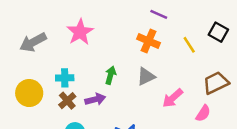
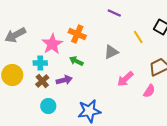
pink star: (80, 32) -> (52, 44), moved
orange cross: (149, 41) -> (77, 34), moved
green arrow: (110, 75) -> (76, 61), turned -80
gray triangle: (146, 77) -> (111, 52), moved

